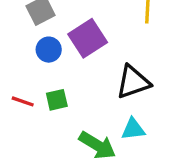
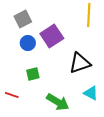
red line: (23, 101) -> (12, 95), moved
cyan triangle: (133, 129) -> (91, 93), moved, turned 35

